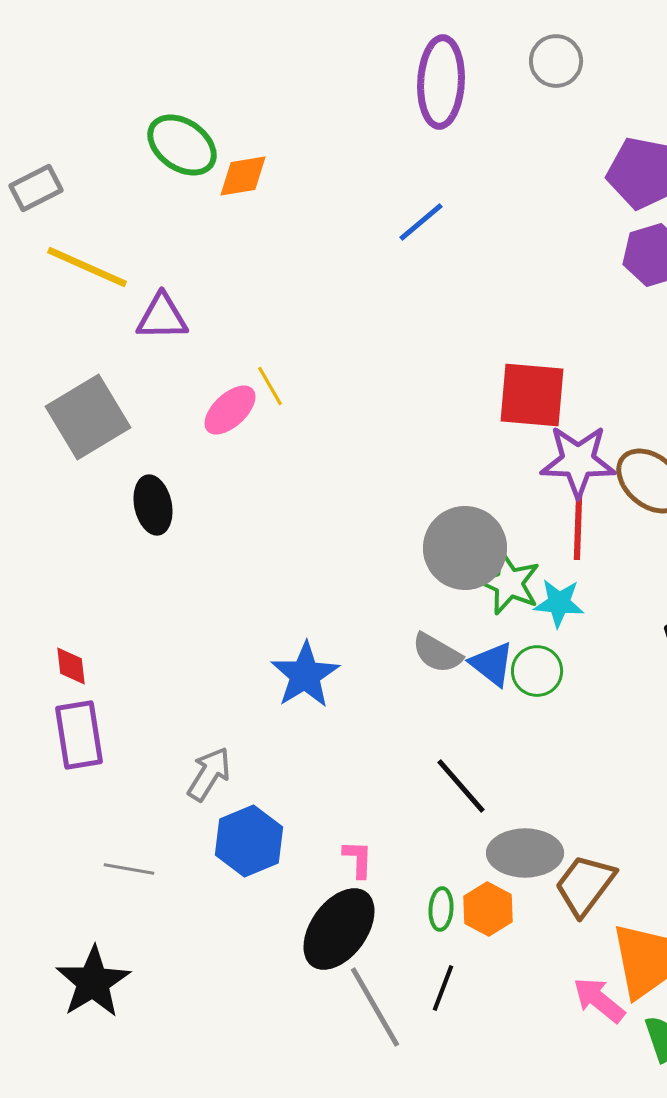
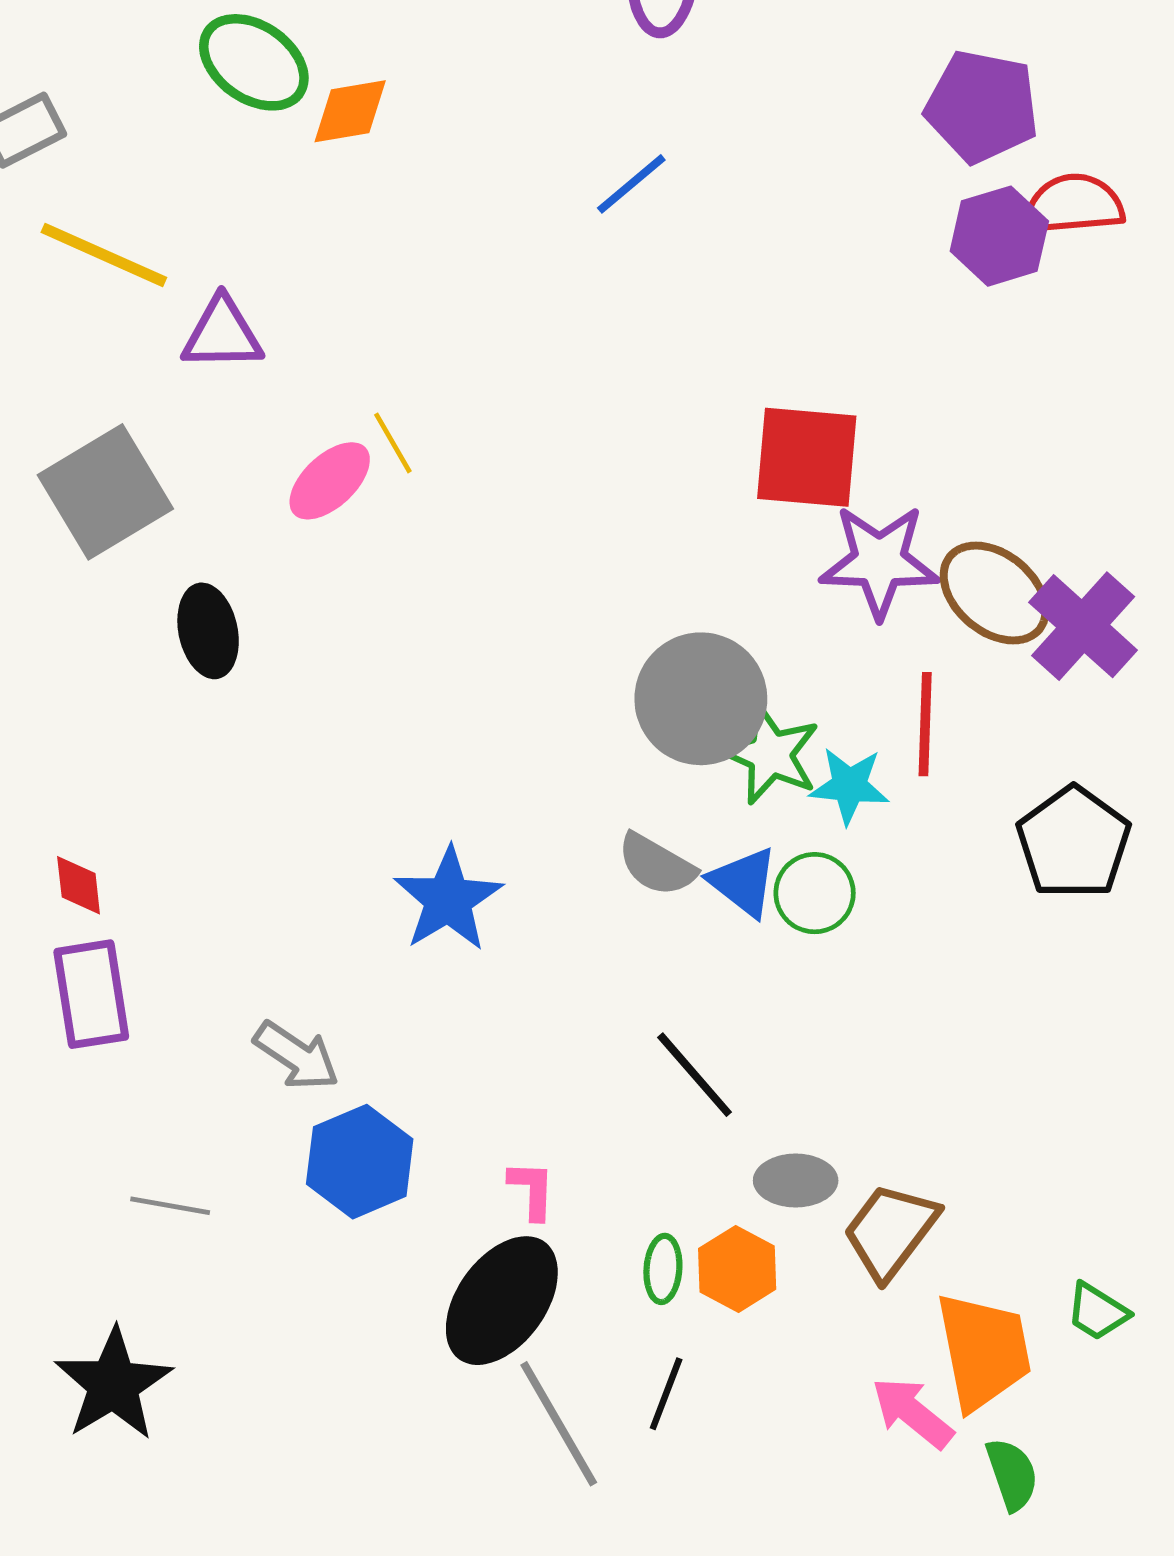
red line: (578, 527) -> (925, 724), moved
gray arrow: (209, 774) -> (297, 1056), turned 92
gray ellipse: (525, 853) -> (796, 1181), size x0.7

